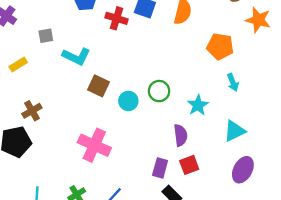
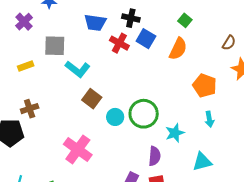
gray square: (46, 36) -> (55, 46), size x1.6
green circle: (159, 91) -> (144, 114), size x1.5

